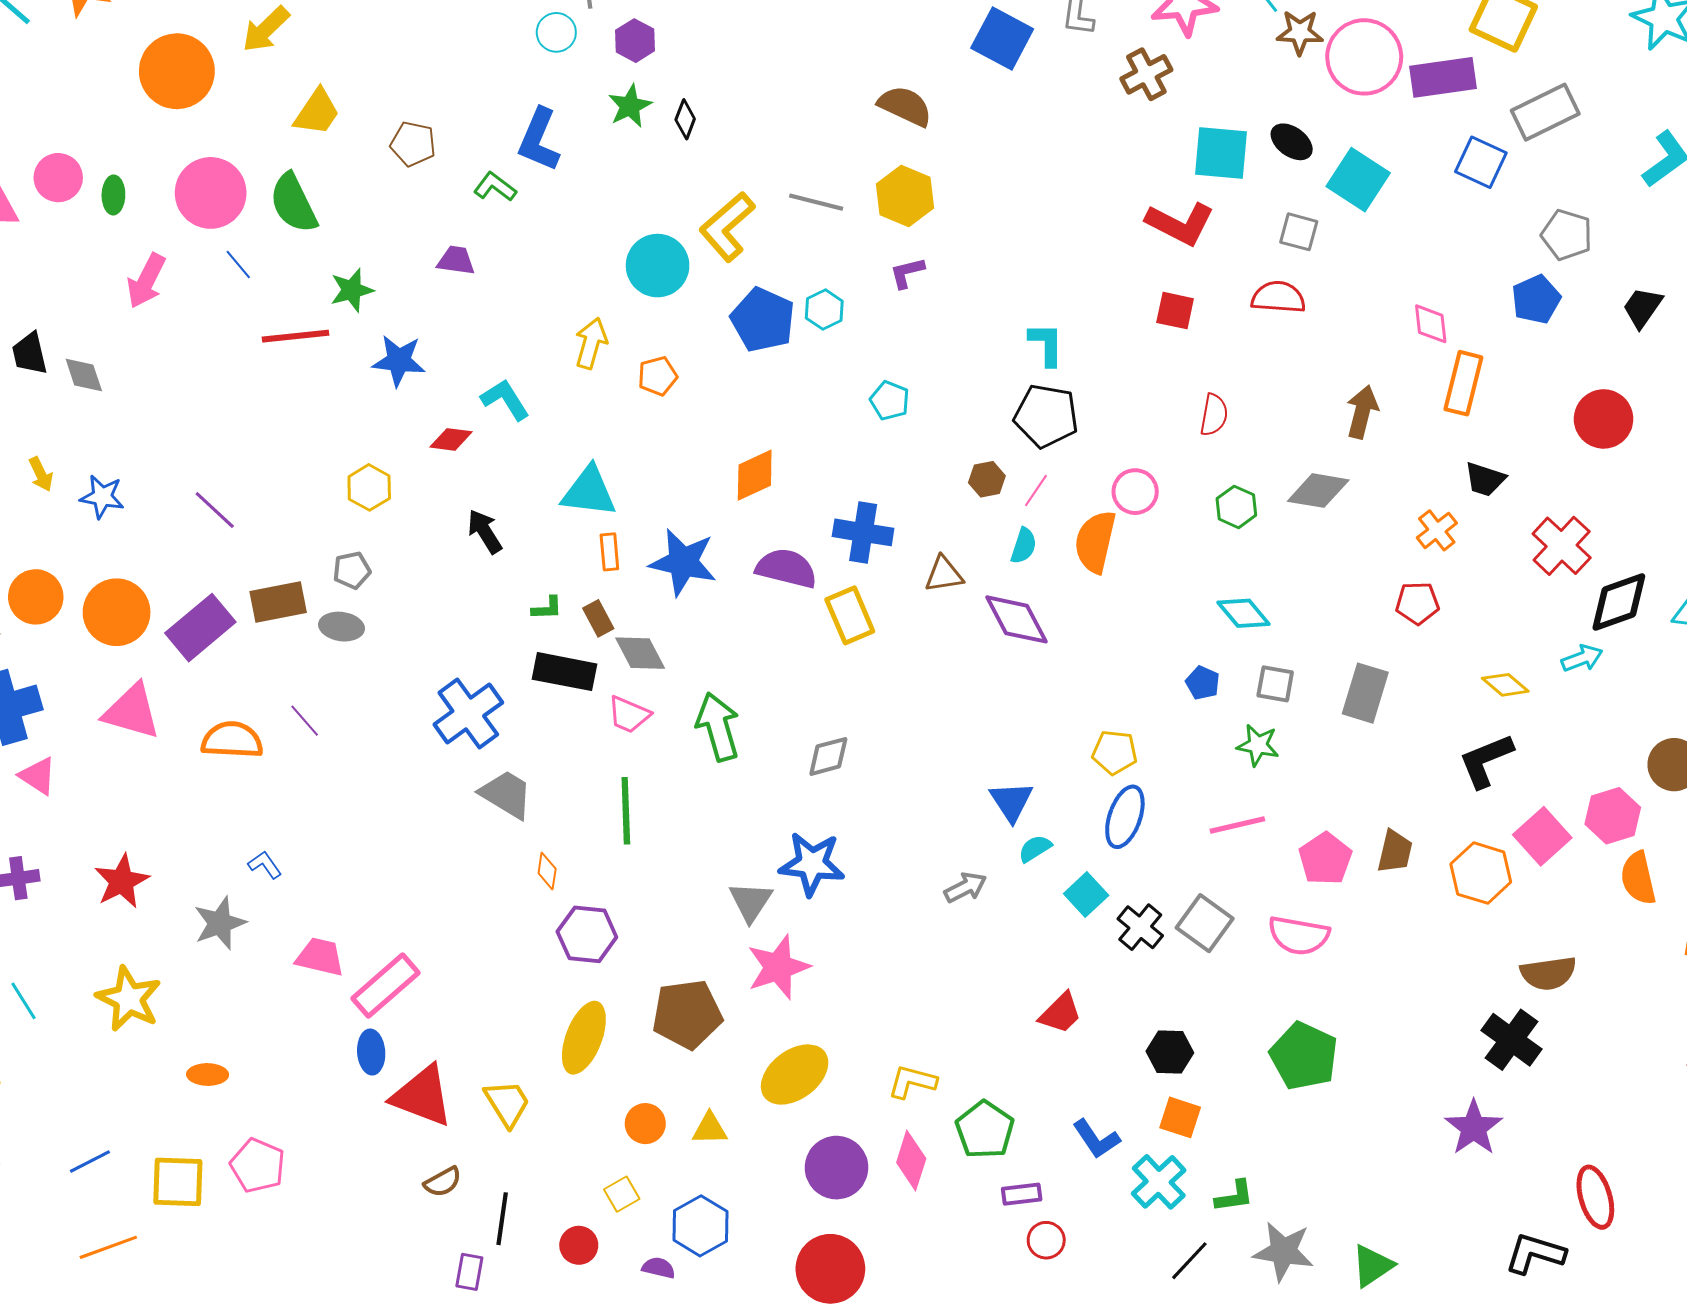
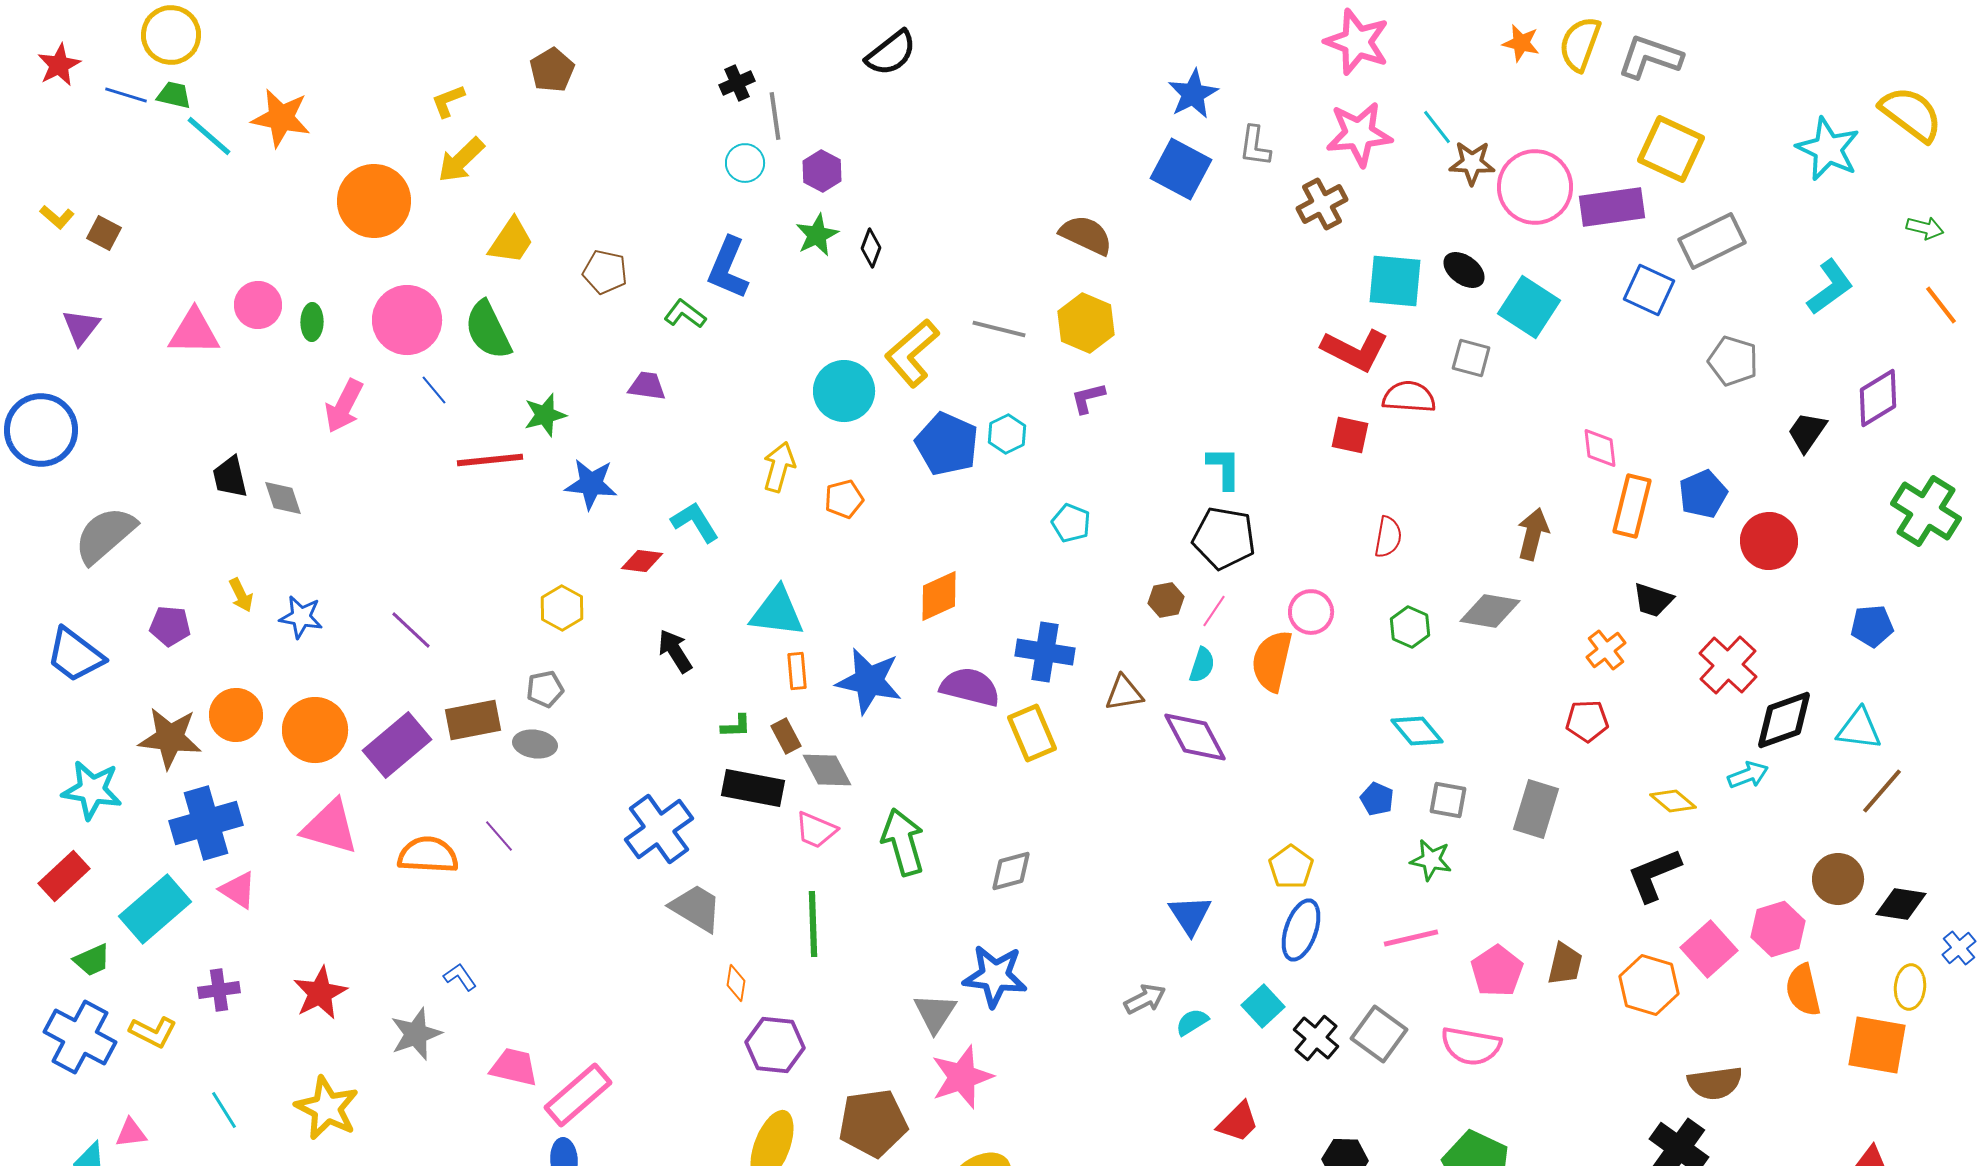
red semicircle: (1278, 297) -> (1409, 397), moved
blue pentagon: (1536, 299) -> (1703, 494), moved
yellow pentagon: (1115, 752) -> (1291, 867), turned 30
cyan semicircle: (1035, 848) -> (1192, 1022), moved

